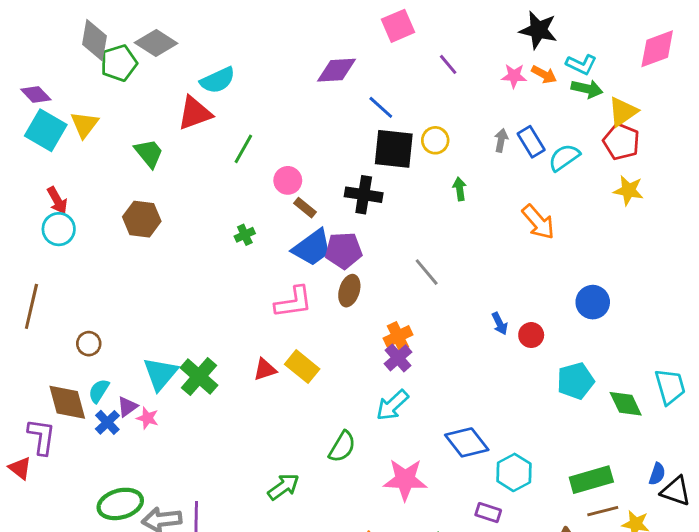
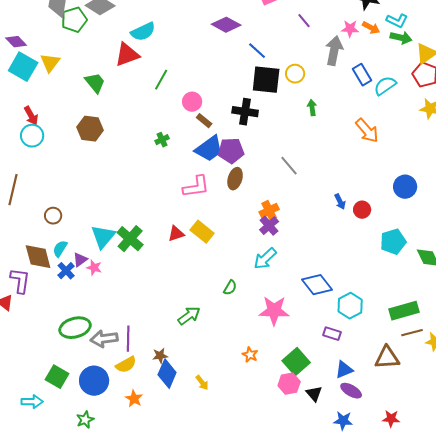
purple diamond: (336, 70) -> (226, 25), turned 32
gray arrow: (501, 140) -> (334, 51), moved, size x1.8
green semicircle: (342, 447) -> (230, 288), size x0.7

